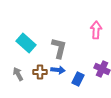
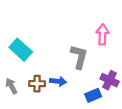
gray L-shape: (59, 48) -> (79, 57), moved
blue rectangle: (78, 79) -> (93, 95), moved, turned 40

